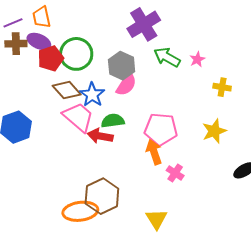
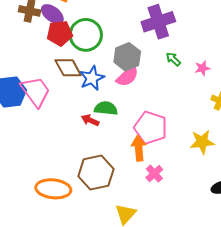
green arrow: (167, 57) -> (173, 59), size x0.6
pink trapezoid: (78, 117) -> (36, 91), moved
red arrow: (100, 136) -> (90, 120), size x0.7
brown hexagon: (102, 196) -> (96, 173), moved

